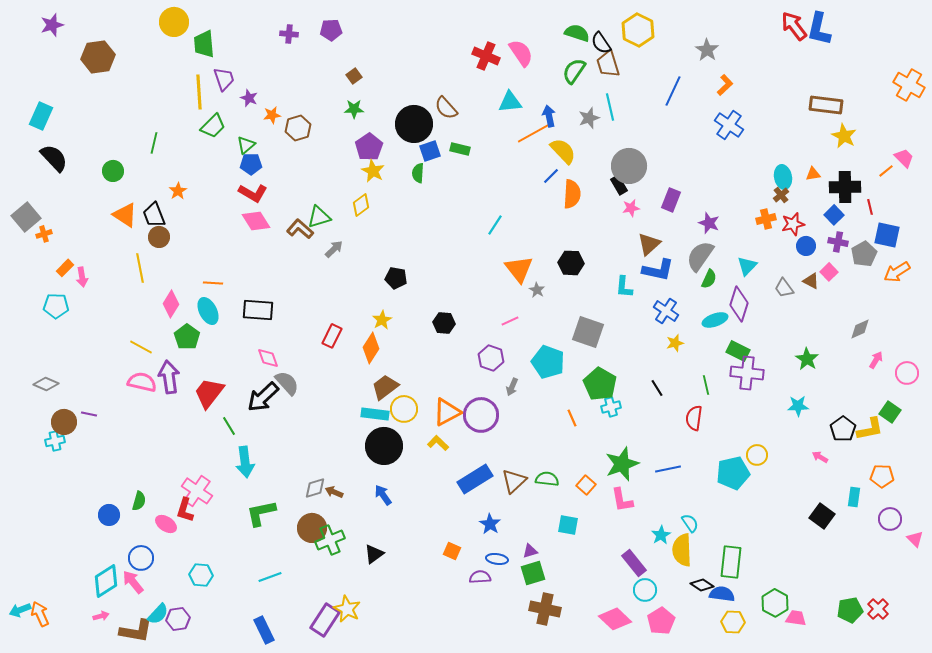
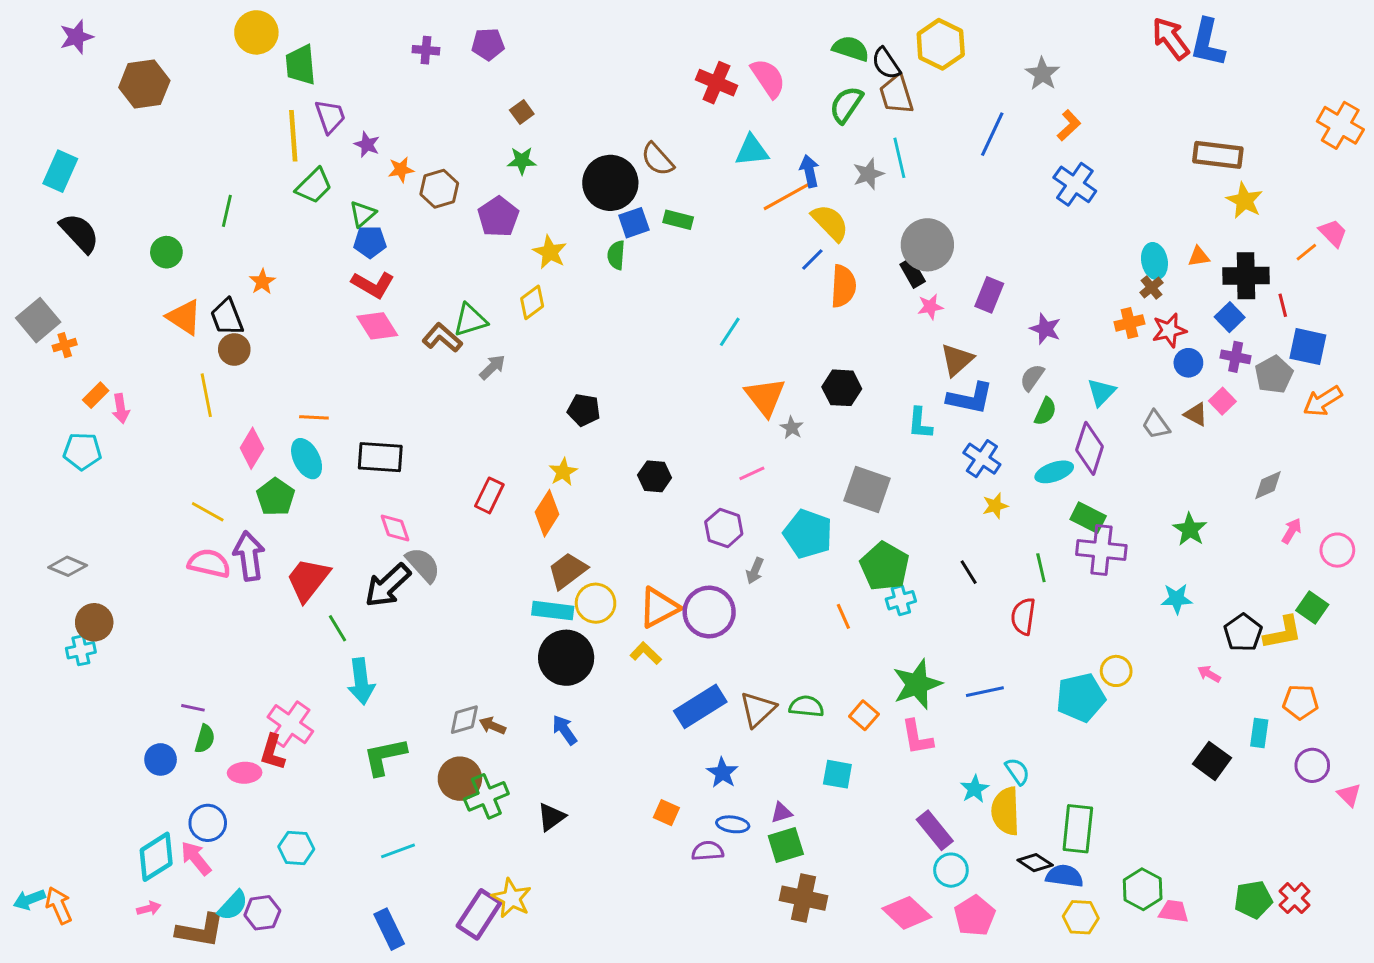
purple pentagon: (369, 147) -> (498, 217), moved
gray semicircle: (700, 256) -> (1032, 378), size x0.6
purple line: (89, 414) -> (193, 708), moved
pink ellipse: (166, 524) -> (245, 773), turned -35

